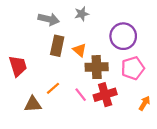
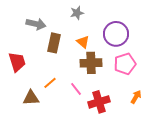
gray arrow: (49, 19) -> (36, 24), moved
orange triangle: (80, 50) -> (83, 42), moved
red cross: (105, 95) -> (99, 102), moved

